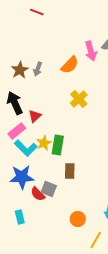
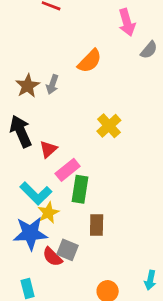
pink arrow: (91, 51) -> (127, 22), moved
orange semicircle: (70, 65) -> (90, 61), moved
pink rectangle: (17, 131) -> (68, 170), moved
yellow star: (44, 143) -> (48, 213), moved

